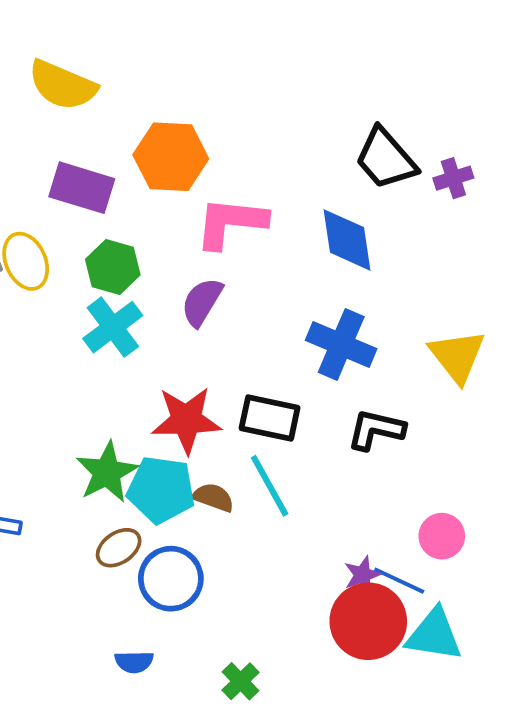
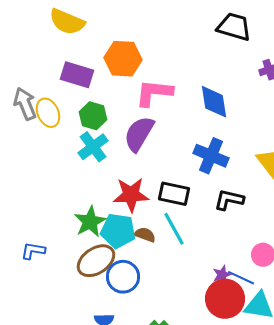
black trapezoid: (386, 159) -> (234, 27), moved, turned 147
purple semicircle: (202, 302) -> (139, 134), size x1.4
brown ellipse: (119, 548) -> (96, 261), size x1.6

